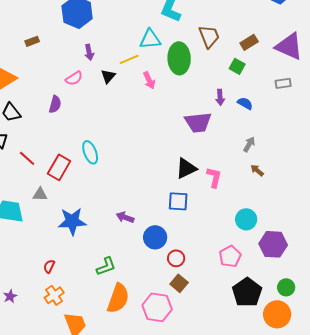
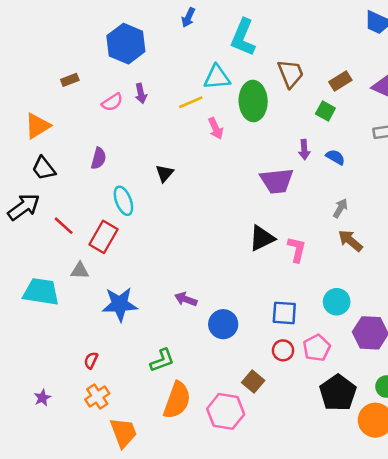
black triangle: (108, 76) -> (165, 173), moved
pink semicircle: (74, 78) -> (112, 102), moved
cyan ellipse: (90, 152) -> (123, 201), moved
brown arrow: (257, 170) -> (350, 241), size x1.5
blue square: (178, 201) -> (284, 313), moved
red circle: (176, 258) -> (283, 350), moved

